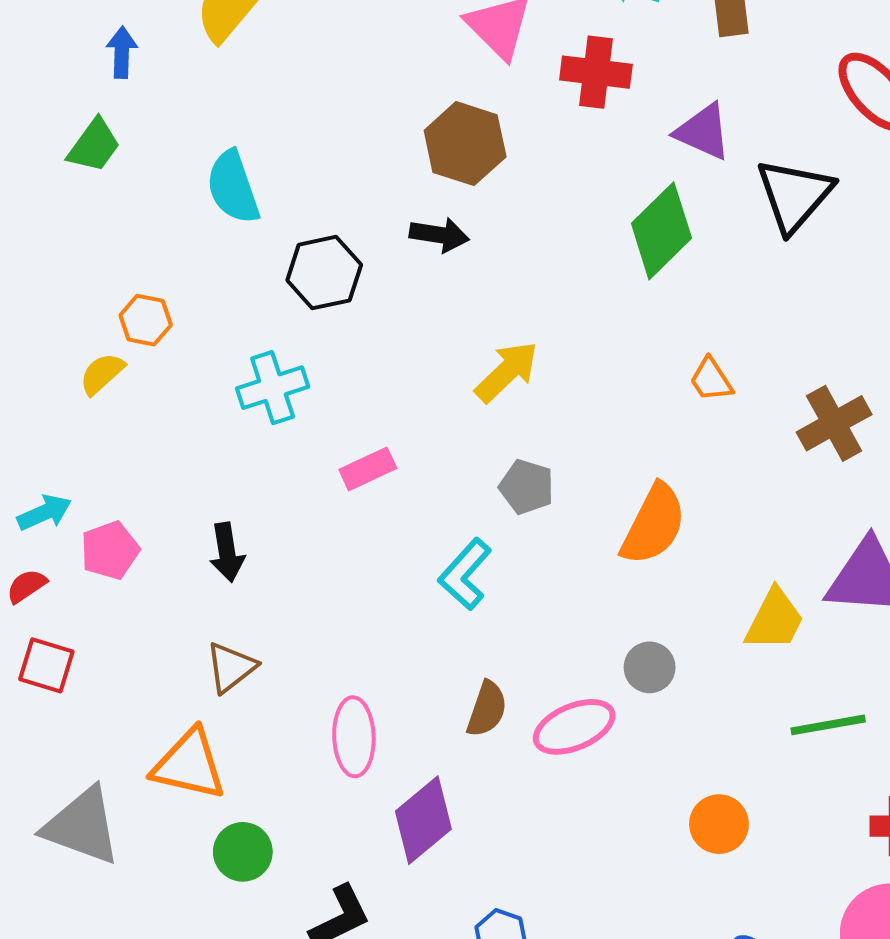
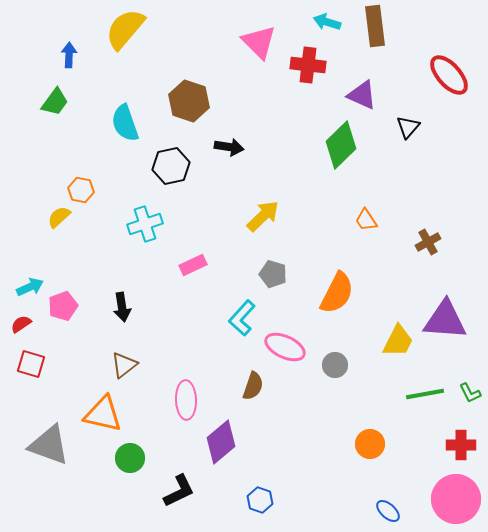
brown hexagon: (465, 144) -> (189, 101), moved
black triangle: (794, 195) -> (408, 127), size x0.6
brown cross: (834, 423) -> (428, 242), size x0.7
pink ellipse: (574, 727) -> (285, 347), moved, turned 48

